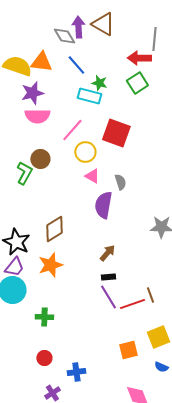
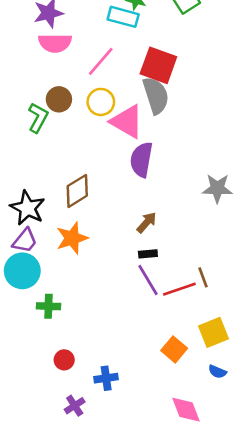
yellow circle: (85, 152) -> (101, 102), moved
pink triangle: (92, 176) -> (127, 122), size x1.8
gray semicircle: (120, 182) -> (156, 95), moved, size x1.8
green cross: (44, 317) -> (48, 306), moved
orange square: (128, 350) -> (174, 349), turned -36

